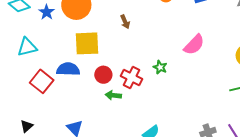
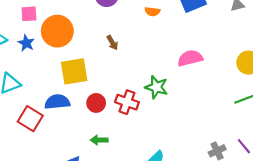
pink semicircle: (194, 45) -> (190, 58), turned -140
green star: (160, 67) -> (156, 87), size x1.5
green arrow: (113, 95) -> (99, 140), moved

